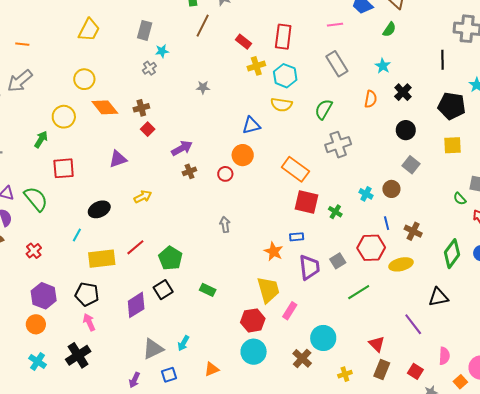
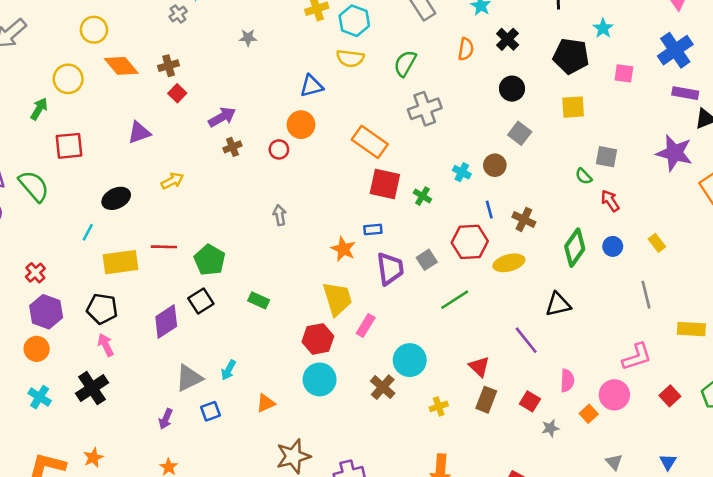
red line: (135, 247) -> (164, 247), turned 42
red cross: (34, 251) -> (35, 273), moved

